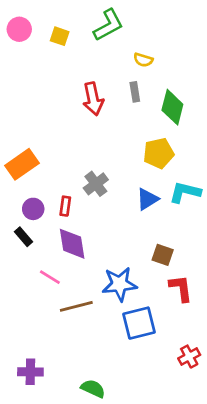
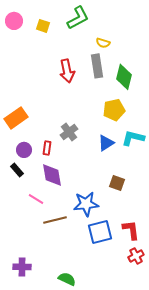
gray rectangle: (135, 92) -> (97, 66), size x1.6
red L-shape: (181, 288) -> (131, 230), moved

